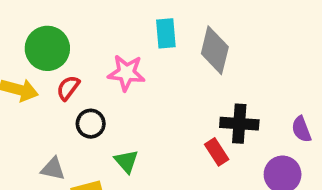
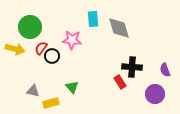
gray diamond: (215, 50) -> (119, 28), turned -30
black circle: (91, 124) -> (52, 56), moved

